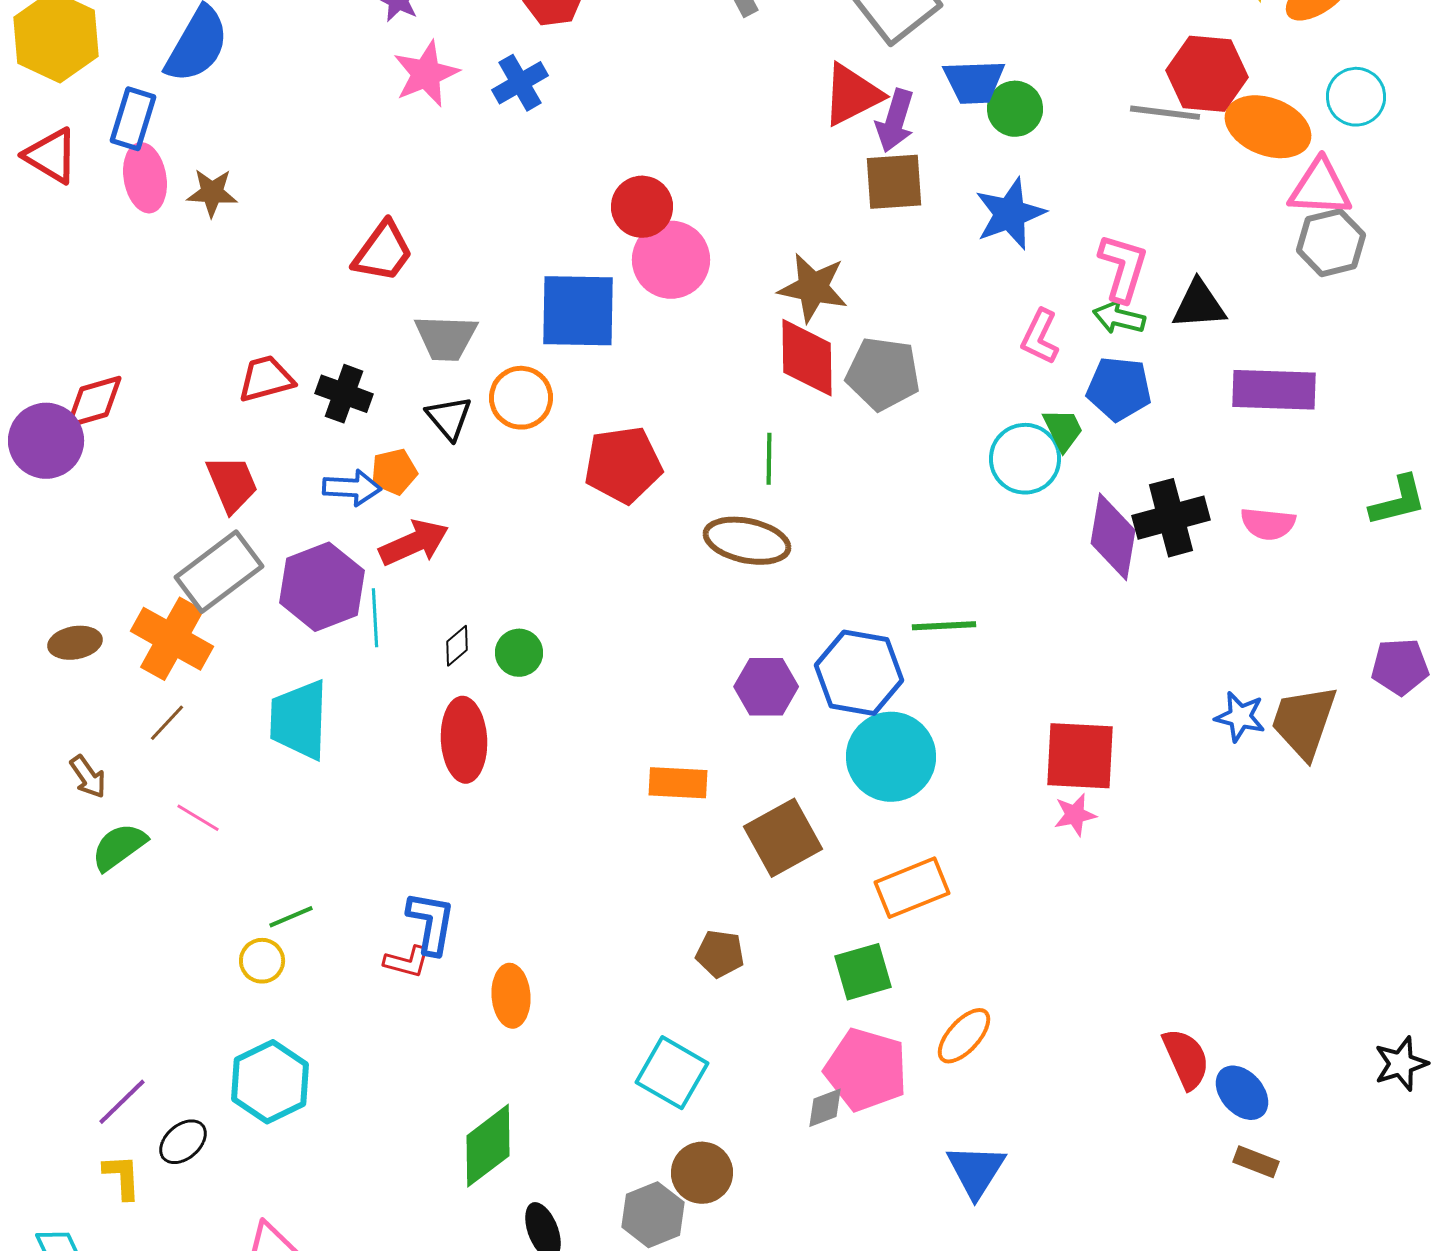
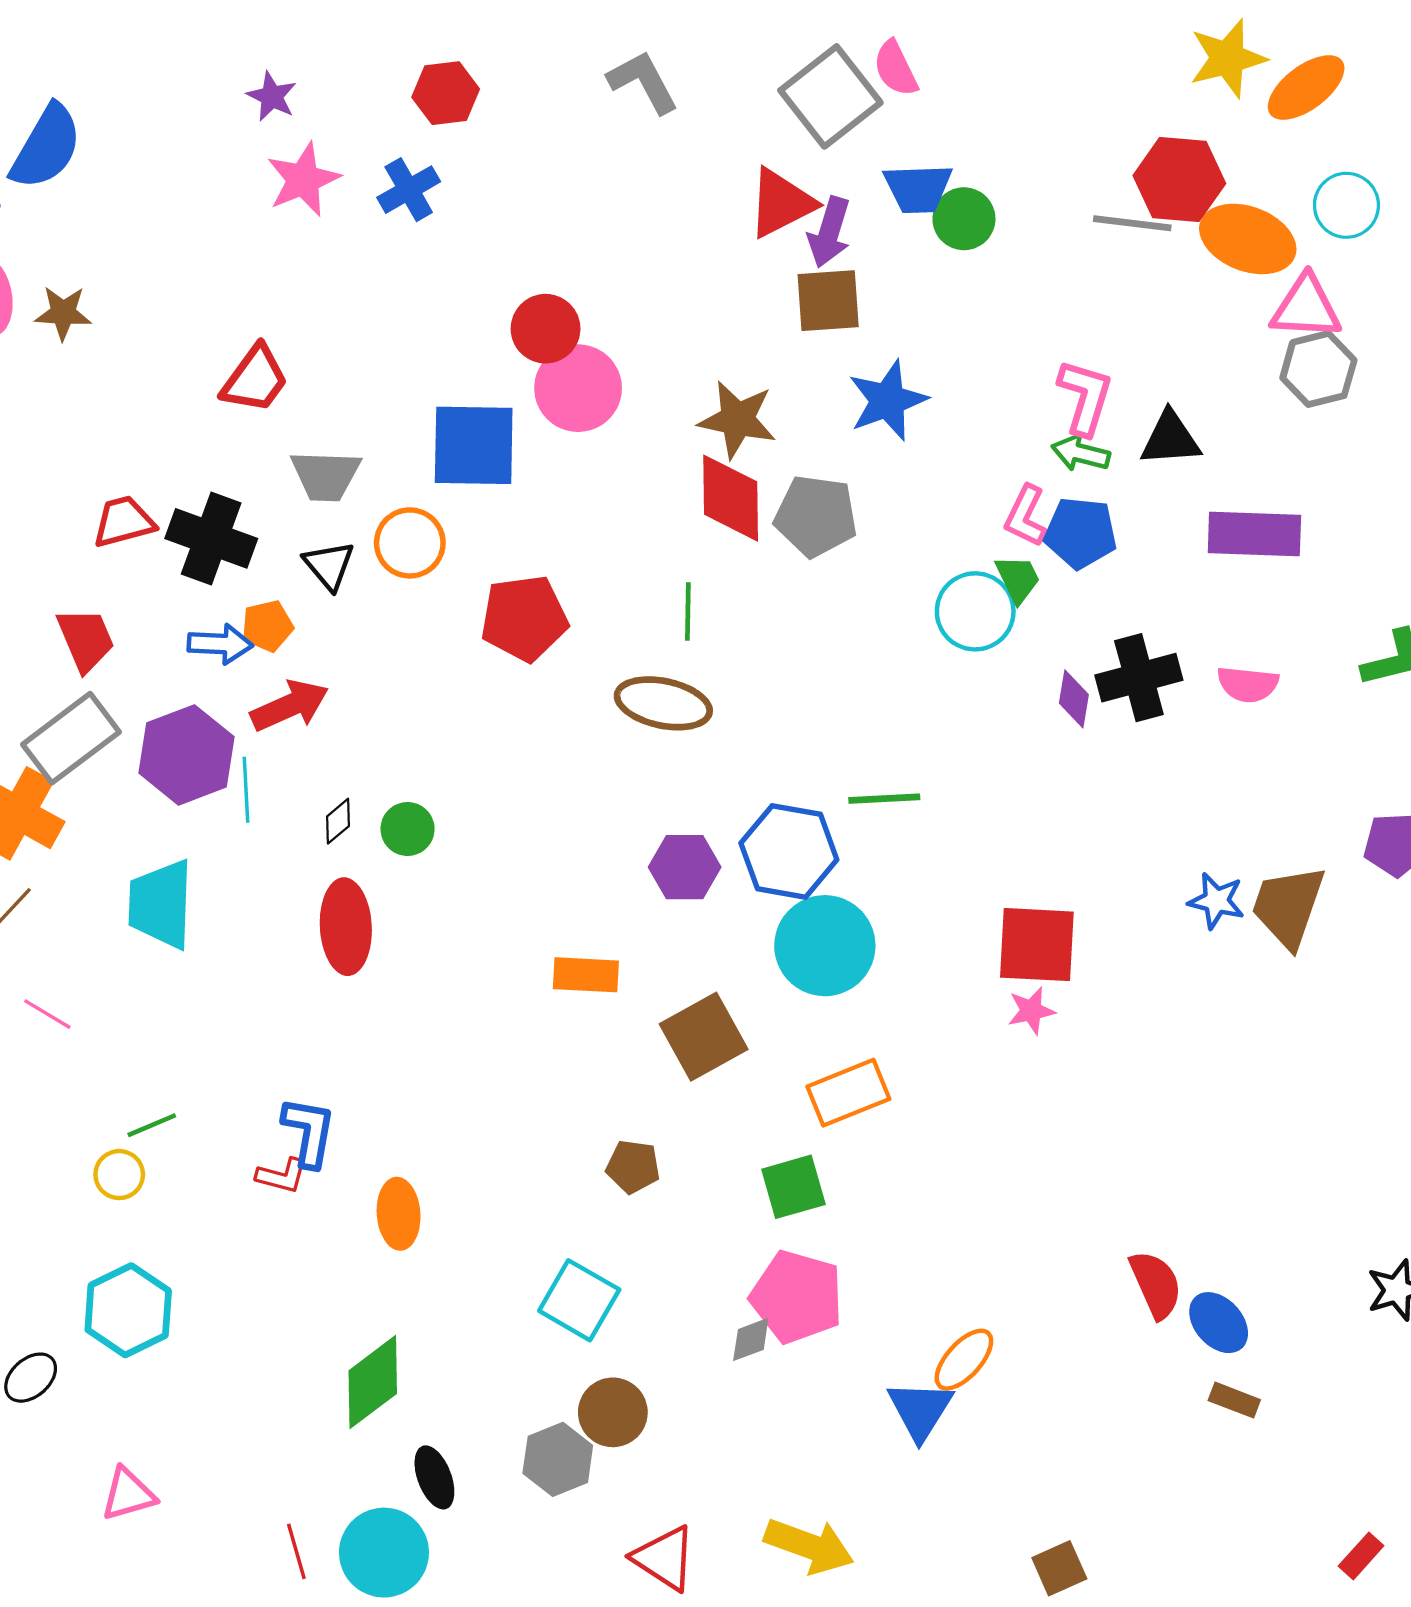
blue star: (1010, 214) -> (888, 400), moved
pink L-shape: (1040, 337) -> (1026, 516), moved
black cross: (344, 394) -> (211, 538), size x1.4
purple diamond: (1113, 537) -> (1074, 699), size x0.6
orange ellipse: (964, 1036) -> (964, 1360), moved

